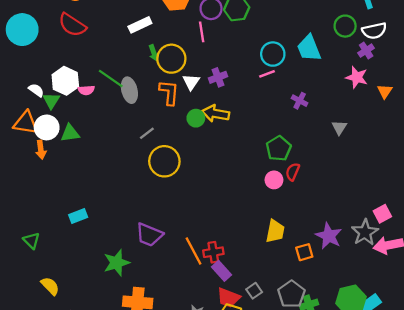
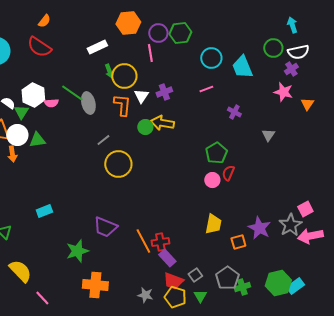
cyan circle: (273, 54) -> (211, 58), moved
yellow semicircle: (50, 286) -> (20, 271), size x1.4

